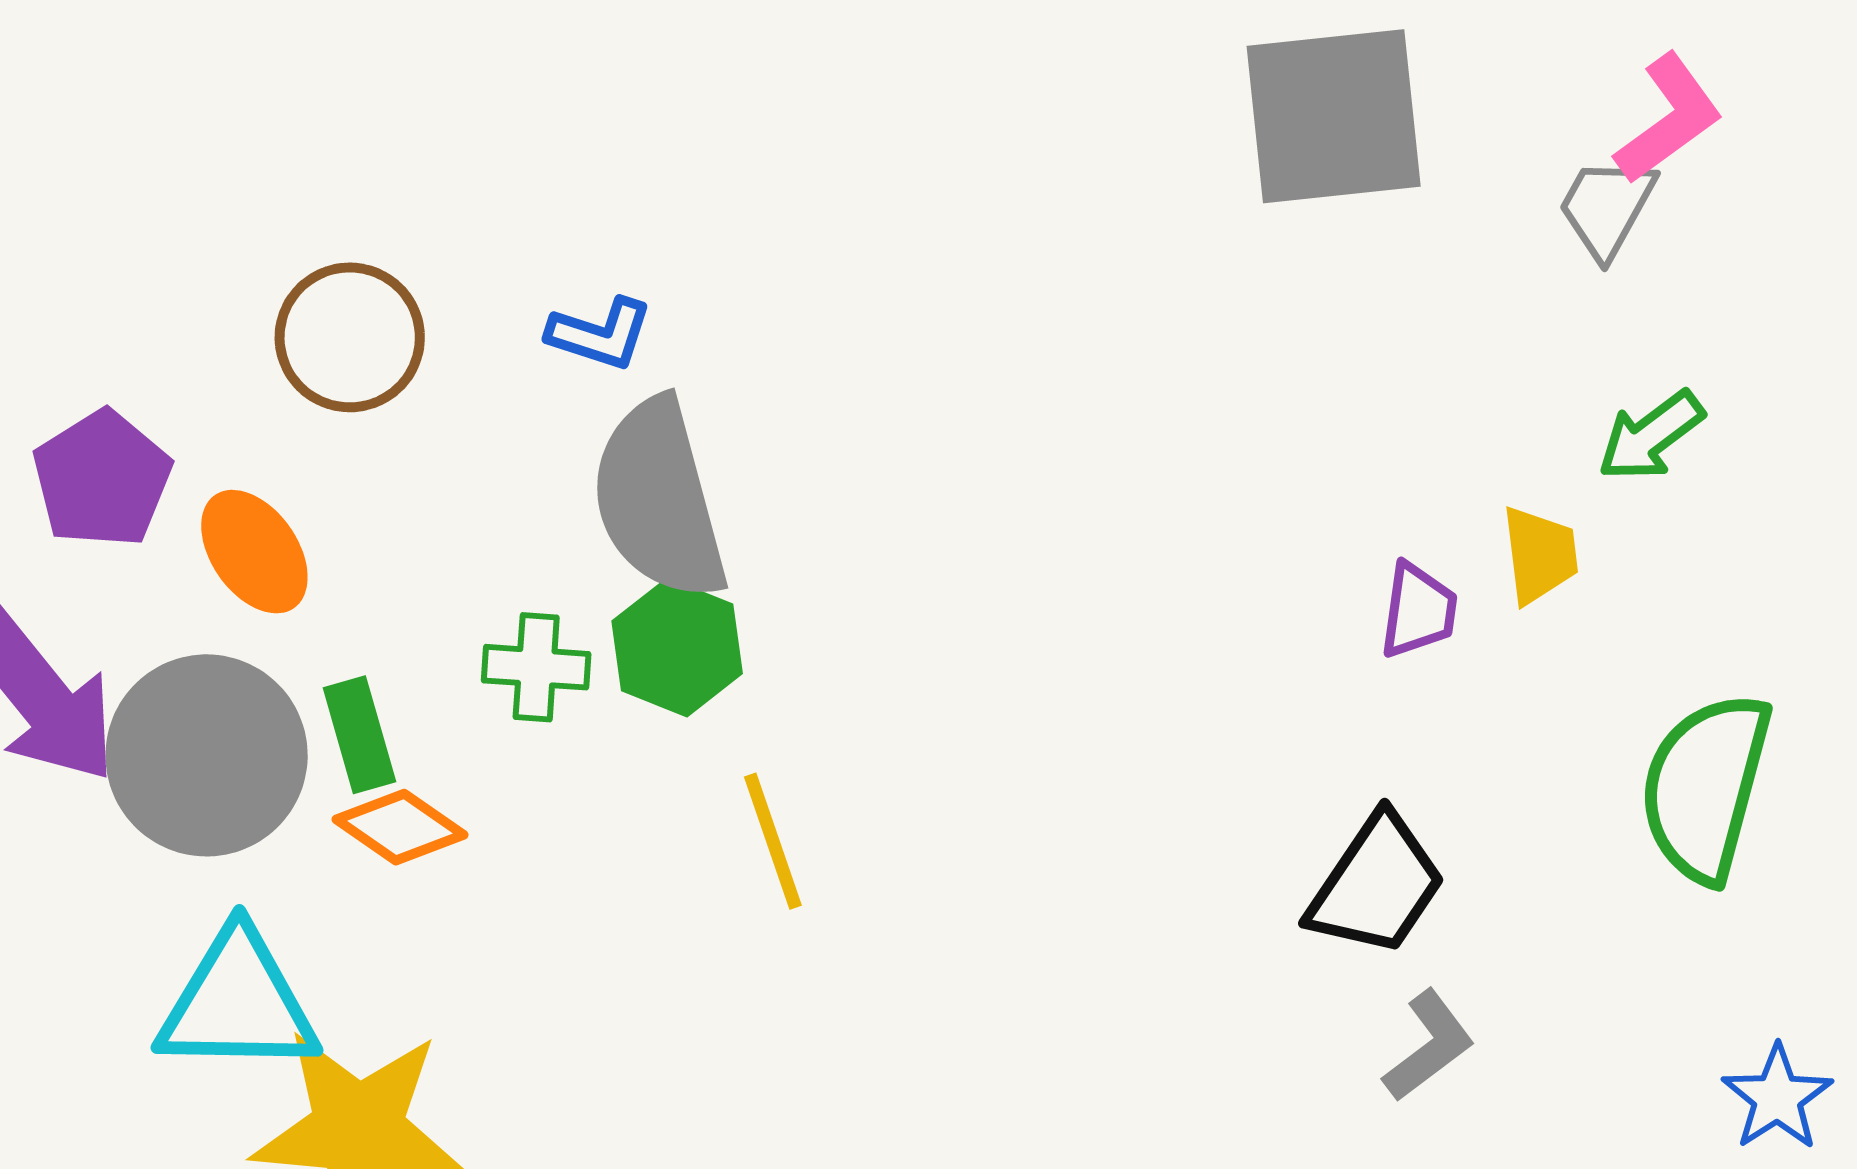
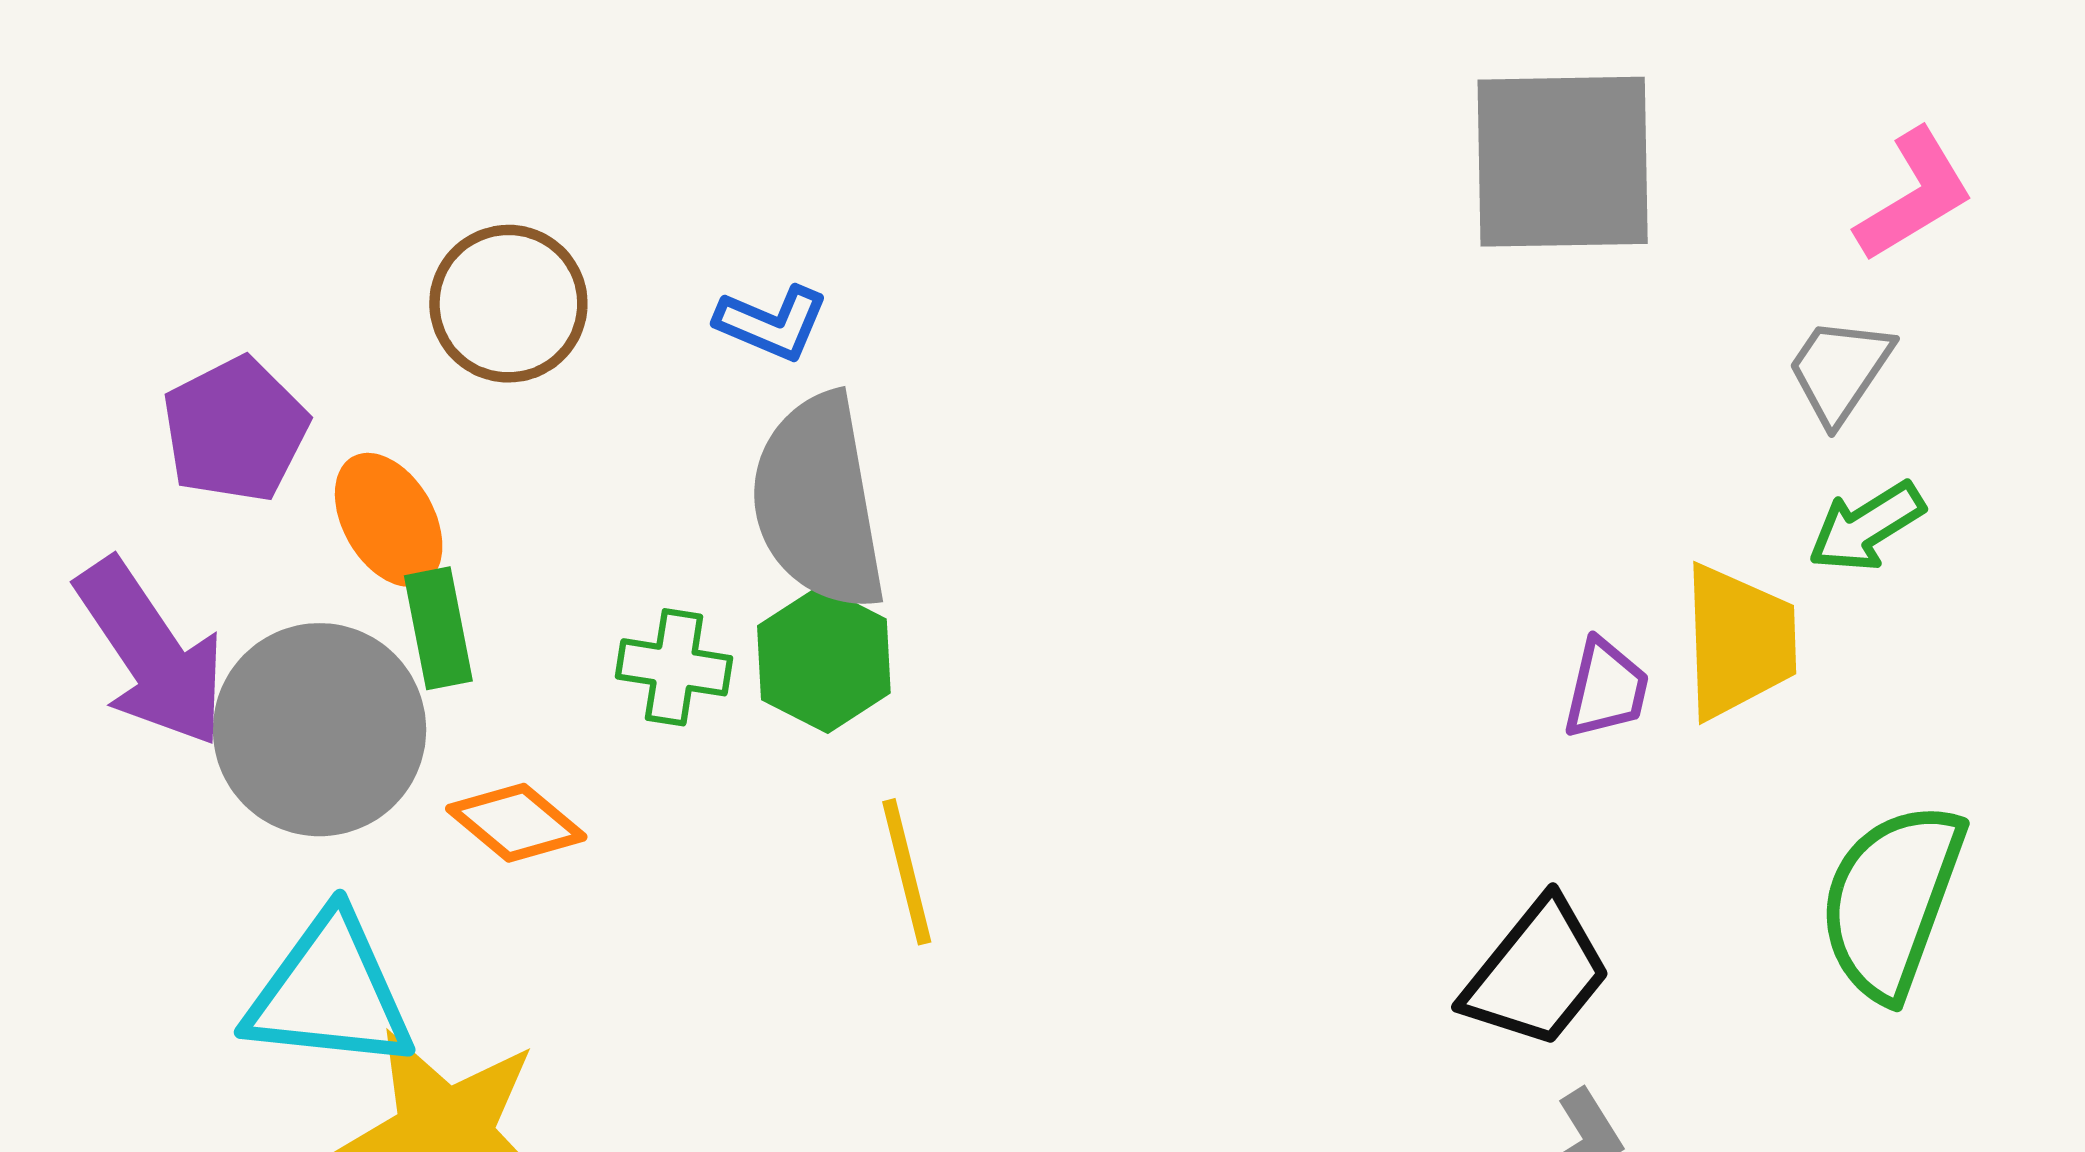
gray trapezoid: (1607, 207) -> (1840, 370), moved
yellow trapezoid: (1540, 555) -> (1739, 642), size x1.5
green rectangle: (359, 735) -> (438, 628), moved

